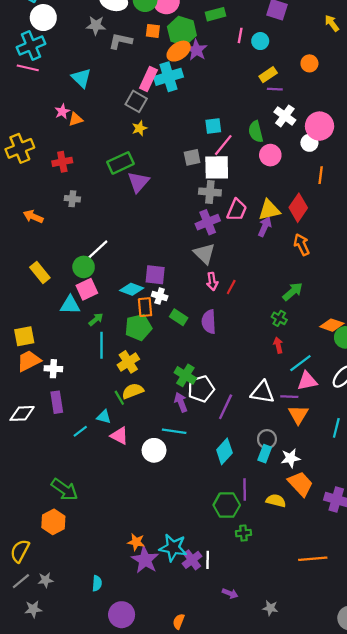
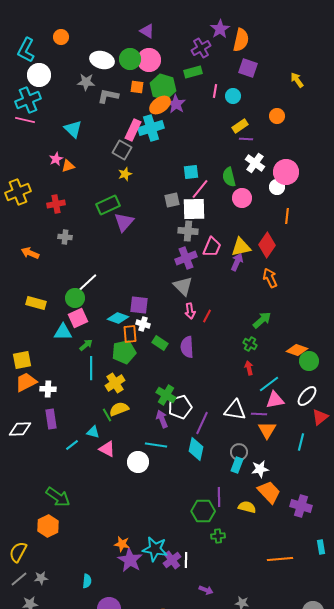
yellow rectangle: (40, 273) -> (36, 303), turned -36
cyan diamond: (224, 451) -> (196, 449), moved, turned -30

